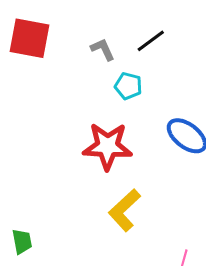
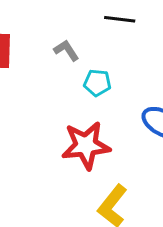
black line: (151, 41) -> (120, 19), moved, turned 52

